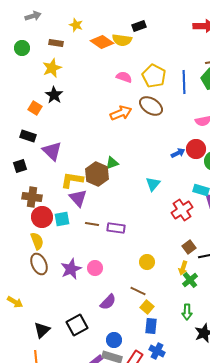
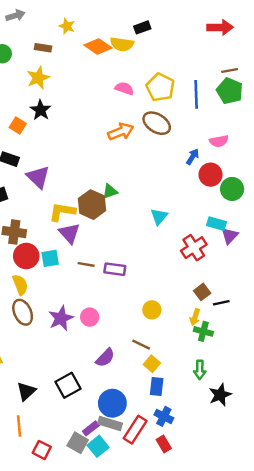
blue arrow: (178, 153) -> (193, 157), moved, turned -32
green cross: (190, 280) -> (203, 331), turned -35
blue circle: (114, 340) -> (112, 403), size x1.5

